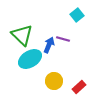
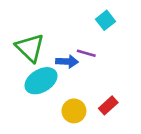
blue arrow: (49, 45) -> (67, 62), turned 70
red rectangle: (79, 87) -> (108, 105), moved

